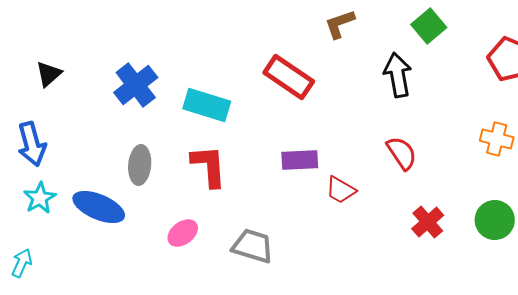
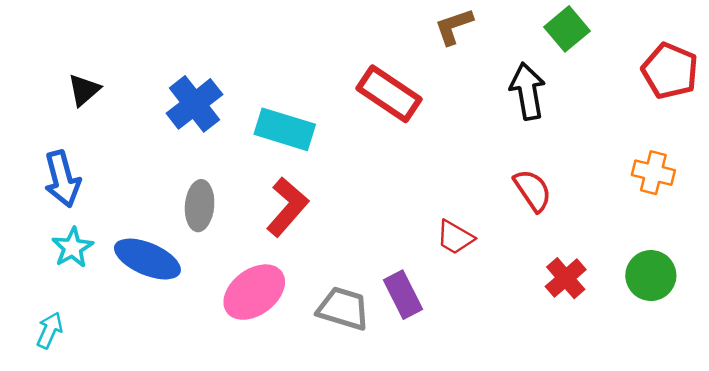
purple rectangle: (300, 160) -> (403, 295), moved, turned 66
red L-shape: (209, 166) -> (287, 207), turned 45
pink ellipse: (183, 233) -> (254, 292), size x1.6

